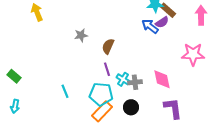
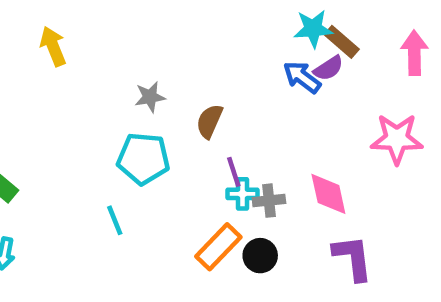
purple line: (107, 69) -> (234, 172), moved
cyan cross: (123, 79) -> (243, 194), turned -32
cyan pentagon: (101, 94) -> (143, 159), moved
orange rectangle: (102, 111) -> (218, 247), moved

